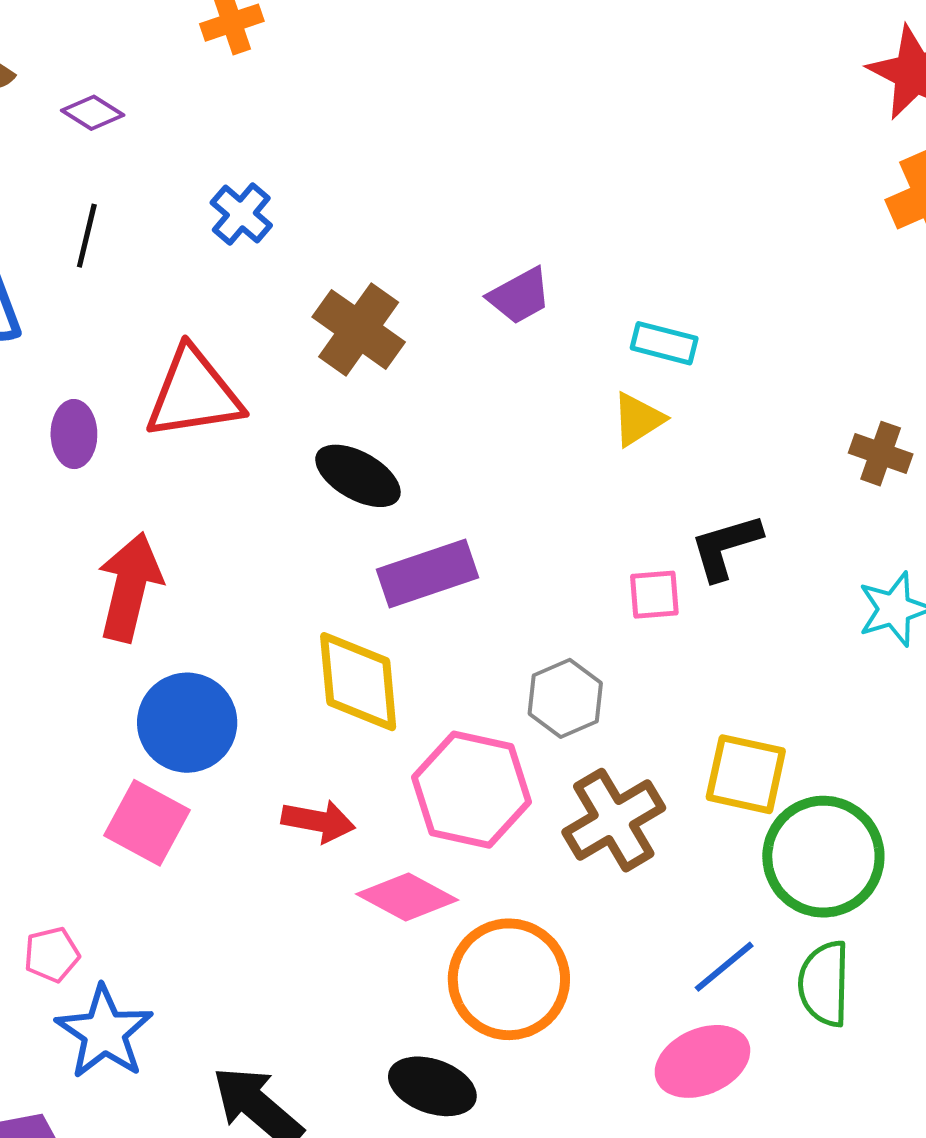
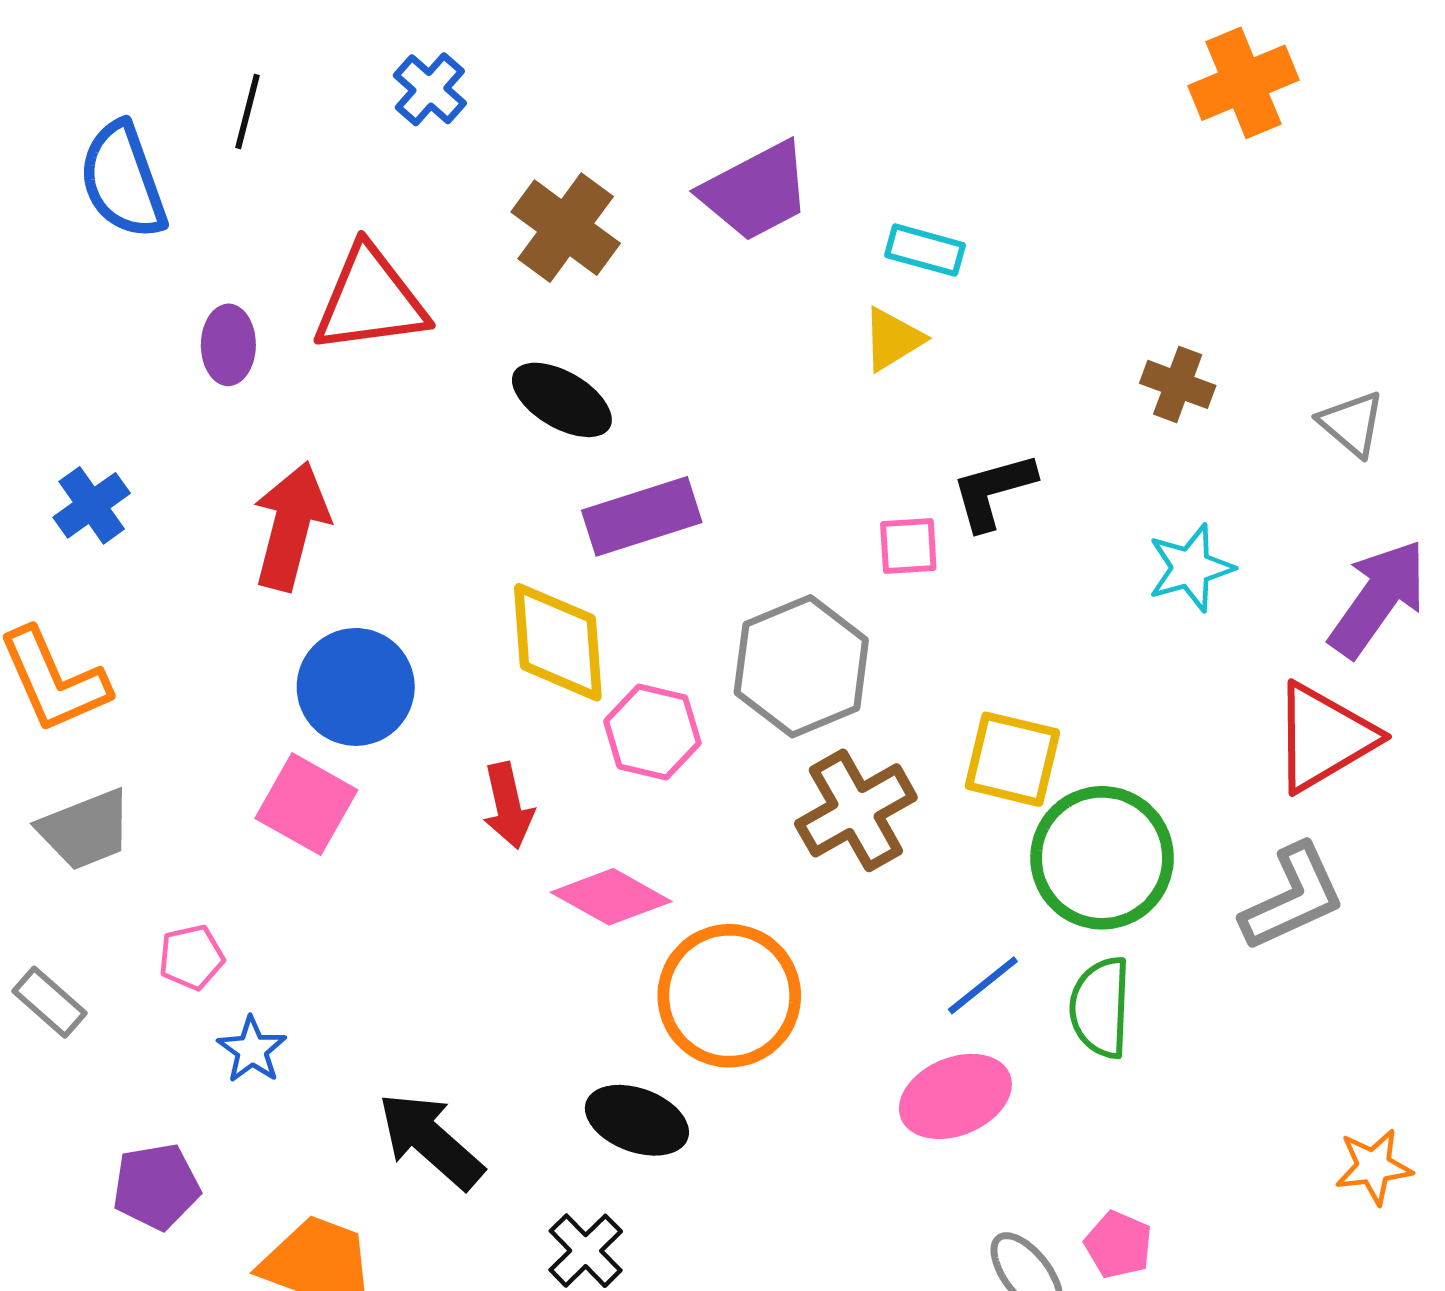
purple trapezoid: (520, 296) -> (756, 191), size x1.5
gray hexagon: (565, 698) -> (801, 666), size x1.5
pink hexagon: (471, 790) -> (652, 732), moved, size x0.7
red arrow: (318, 821) -> (508, 806), turned 66
blue star: (104, 1032) -> (252, 1050), size x0.6

